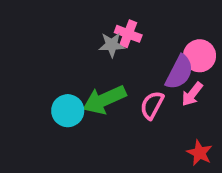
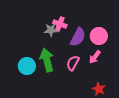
purple semicircle: (179, 72) -> (78, 37), moved
green arrow: (104, 100) -> (47, 60), turned 100

